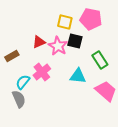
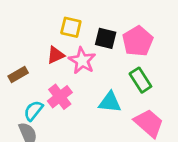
pink pentagon: (91, 19) -> (138, 41), moved, turned 30
yellow square: (65, 22) -> (71, 27), moved
black square: (75, 41) -> (106, 38), moved

